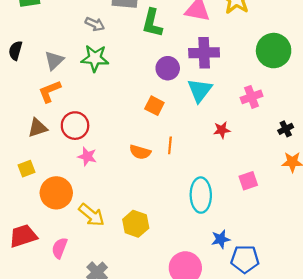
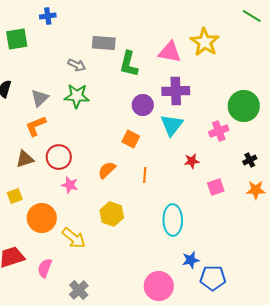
green circle: (274, 51) -> (244, 106), moved
orange semicircle: (140, 152) -> (107, 170), moved, turned 120
pink square: (248, 181) -> (216, 187), moved
yellow hexagon: (136, 224) -> (112, 214), moved

